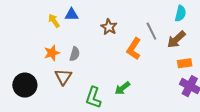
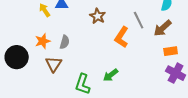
black circle: (25, 85) -> (17, 57), moved

